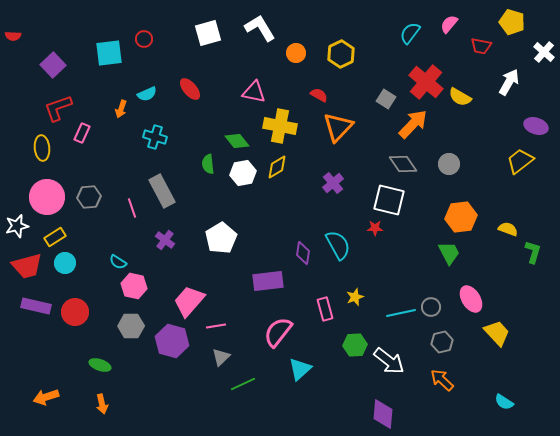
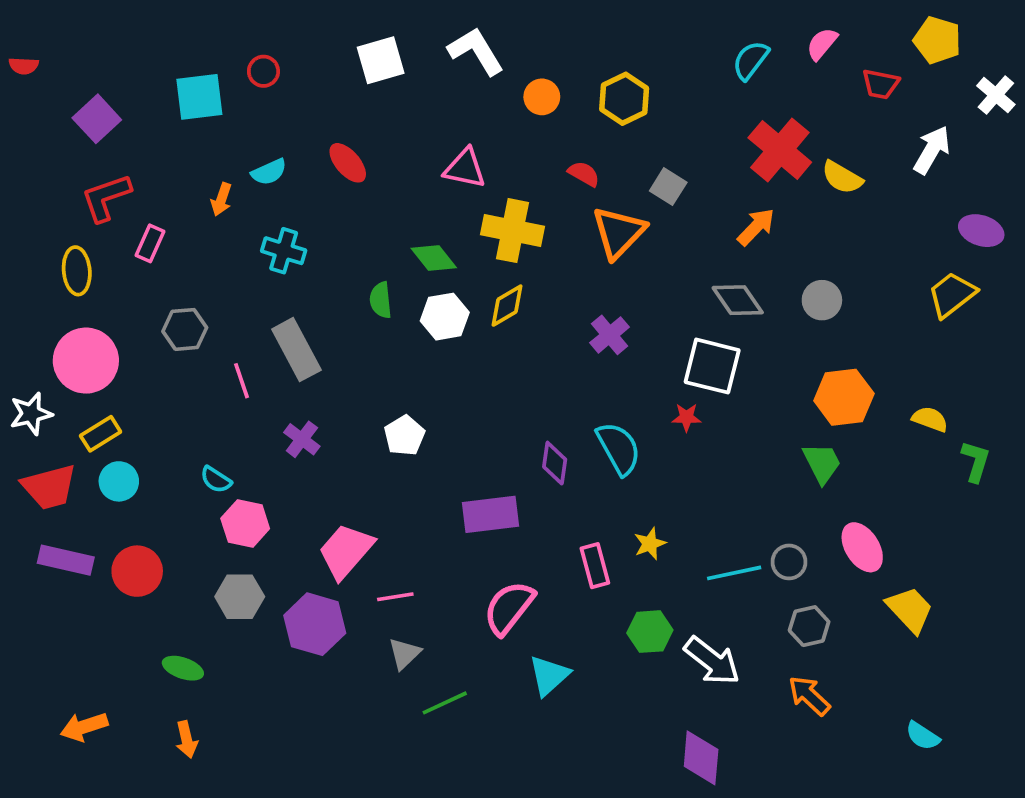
gray square: (386, 99) -> (668, 187), moved
orange arrow: (413, 124) -> (756, 227), size x0.7
gray hexagon: (89, 197) -> (185, 329), moved
white pentagon: (221, 238) -> (404, 436), size x0.7

